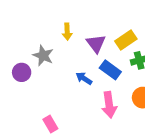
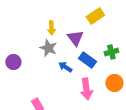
yellow rectangle: (126, 40) -> (95, 16), moved
gray star: (43, 56) -> (48, 48), moved

